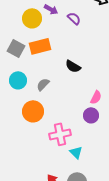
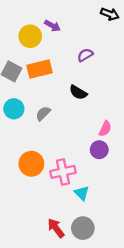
purple semicircle: (74, 18) -> (85, 55), moved, turned -72
orange circle: (33, 111) -> (31, 164), moved

